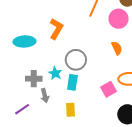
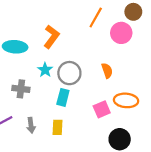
orange semicircle: (117, 48) -> (107, 71), moved
cyan star: (55, 73) -> (45, 70), moved
gray arrow: (45, 96) -> (31, 125), moved

